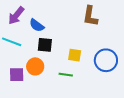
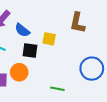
yellow square: (75, 55) -> (49, 39), moved
green line: (66, 75) -> (57, 89), moved

